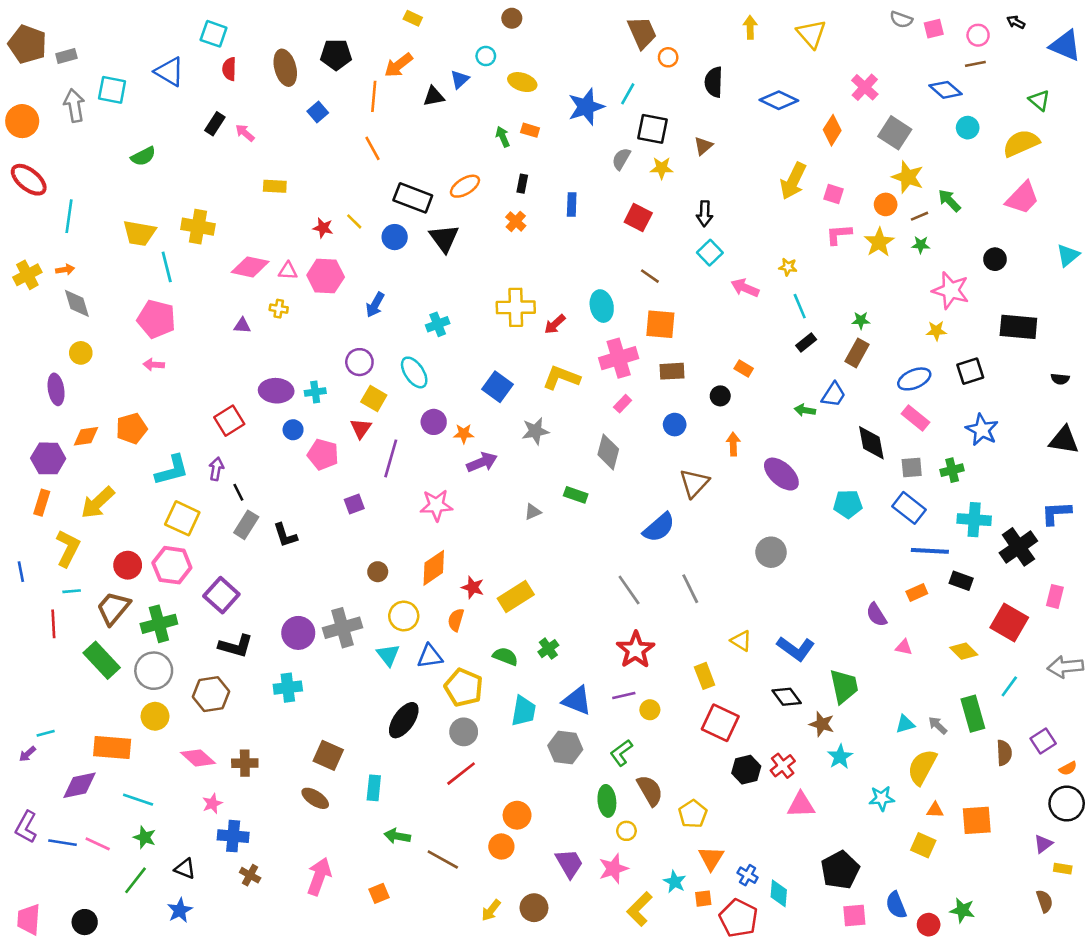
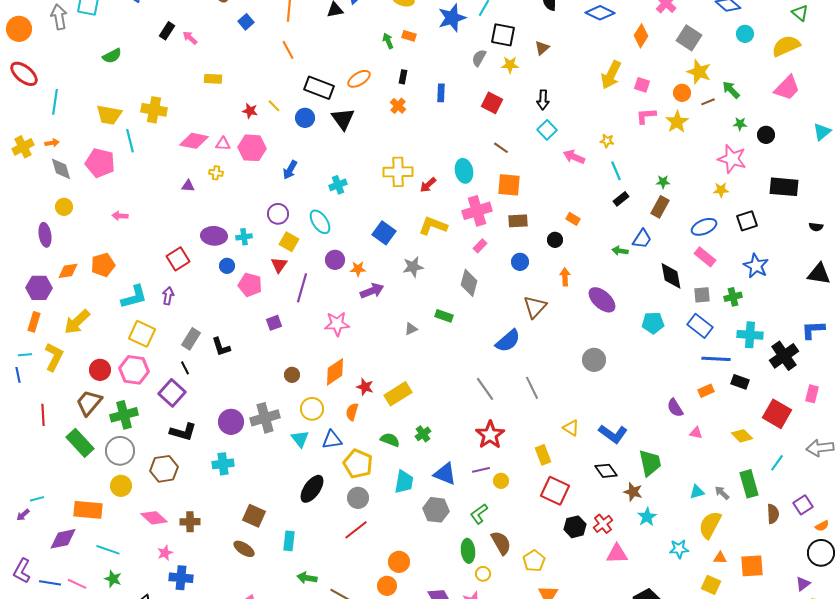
green star: (921, 245) -> (740, 124), moved
pink pentagon: (156, 319) -> (100, 163), moved
black line: (238, 492) -> (185, 368), moved
cyan line: (72, 591) -> (25, 355), moved

